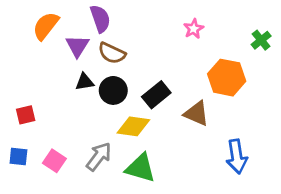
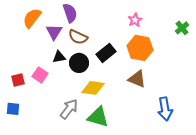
orange hexagon: (227, 78) -> (140, 48), moved
black rectangle: (156, 95) -> (106, 53), moved
pink square: (54, 161) -> (40, 75), moved

